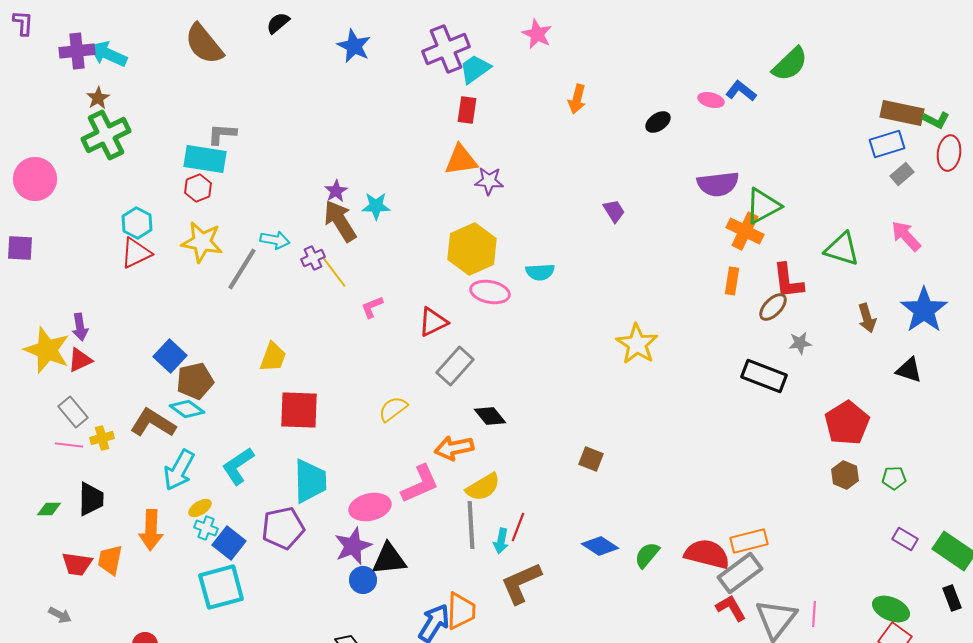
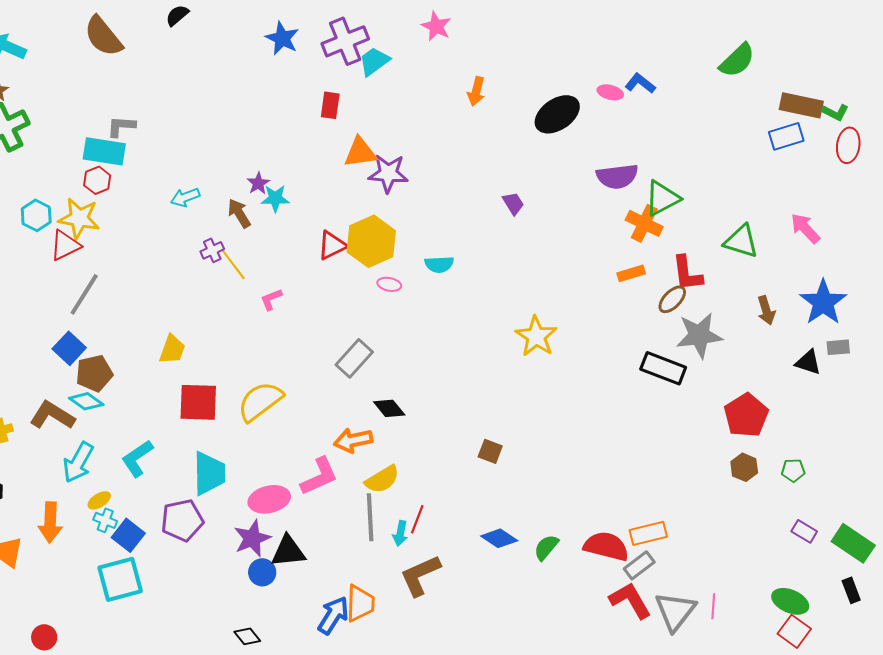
blue star: (354, 46) -> (282, 38), moved
green semicircle: (790, 64) -> (737, 60), moved
red rectangle: (467, 110) -> (330, 105), moved
black ellipse: (658, 122) -> (557, 114), size x1.8
gray rectangle: (902, 174) -> (838, 347), moved, turned 35
purple star: (489, 181) -> (388, 173), size x1.4
purple star: (336, 191) -> (258, 183), moved
brown arrow: (340, 221) -> (239, 213), size x0.7
cyan arrow: (275, 240) -> (185, 197), moved, turned 148
yellow star: (202, 242) -> (79, 218), moved
red triangle: (136, 253) -> (65, 245), moved
gray line: (242, 269) -> (84, 294), moved
orange rectangle: (732, 281) -> (631, 273), turned 64
pink ellipse: (490, 292) -> (389, 284), size x0.6
red triangle: (433, 322) -> (332, 245), moved
gray star: (800, 343) -> (699, 335), size x2.0
yellow semicircle: (393, 409) -> (260, 401), moved, size x1.6
gray rectangle: (740, 573) -> (639, 565), size x0.7
red L-shape: (731, 608) -> (630, 600), size x1.4

